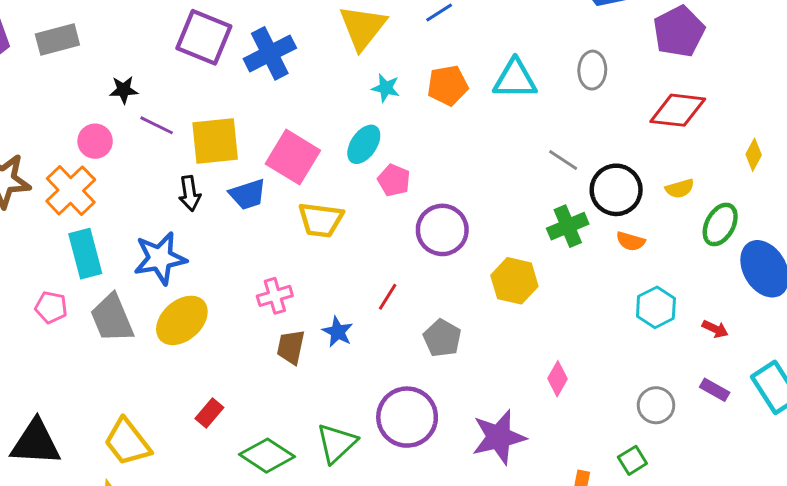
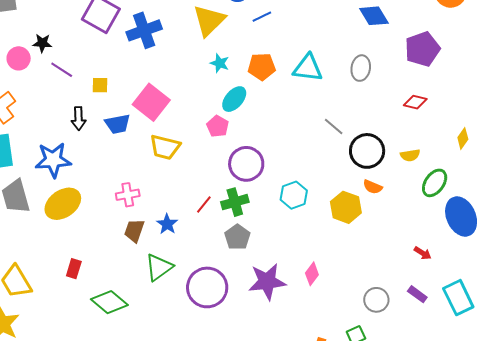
red diamond: (678, 110) -> (415, 102), size x0.6
pink circle: (95, 141) -> (19, 58), moved
yellow square: (215, 141) -> (100, 85), size x0.5
cyan ellipse: (364, 144) -> (234, 99), moved
green cross: (568, 226) -> (235, 202), moved
yellow hexagon: (514, 281) -> (346, 207), moved
cyan hexagon: (656, 307) -> (294, 195), moved
red rectangle: (209, 413) -> (74, 269), turned -30
purple star: (499, 437) -> (267, 282), moved
green triangle: (337, 443) -> (159, 267), moved

